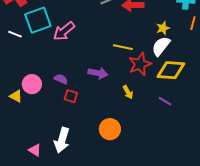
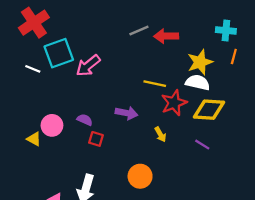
yellow star: (163, 28) -> (200, 62), size x1.6
white semicircle: (161, 46) -> (198, 82), turned 65

